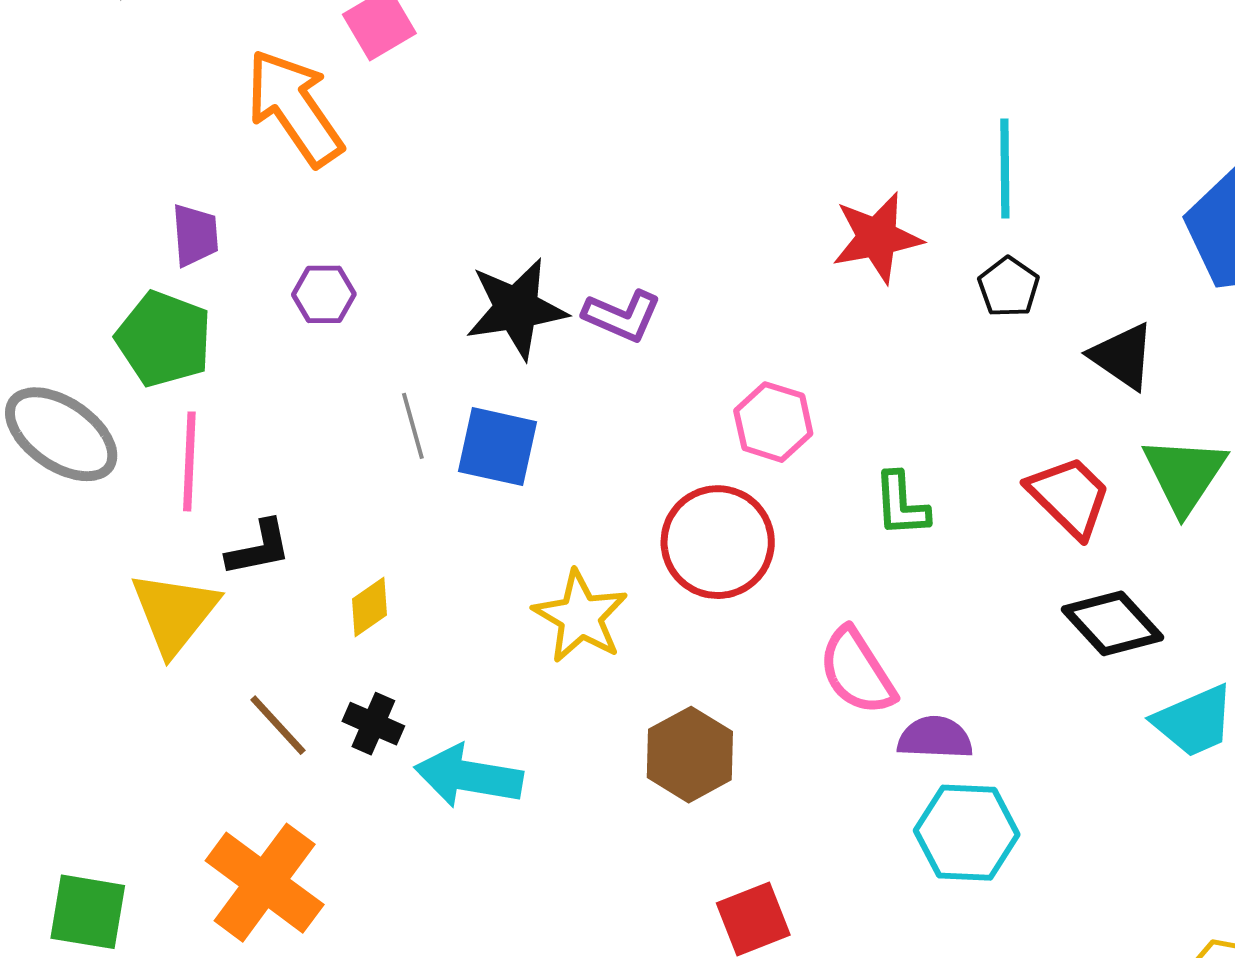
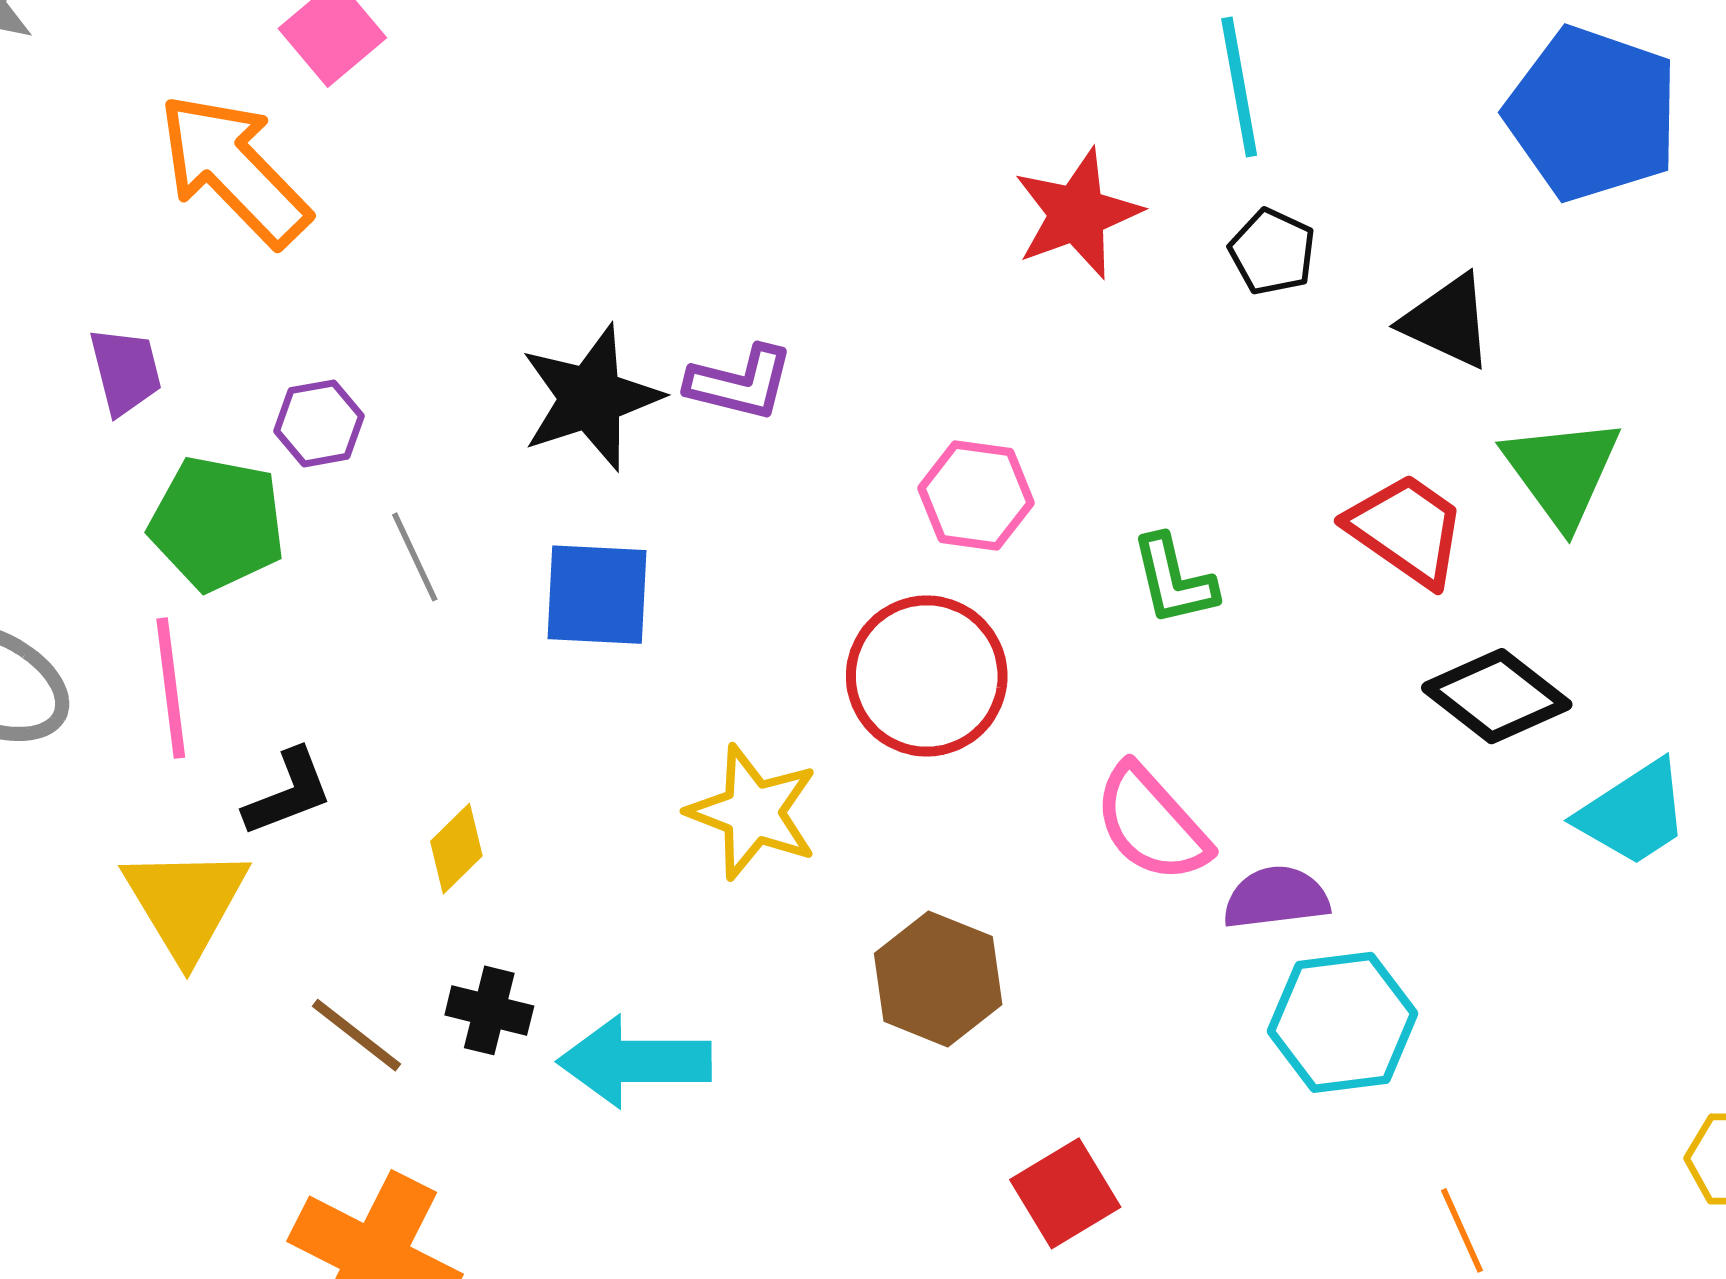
green pentagon: (164, 339) -> (217, 523), moved
gray line: (413, 426) -> (415, 557), moved

